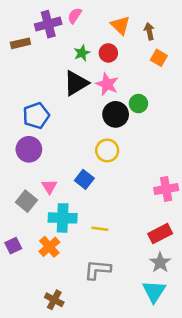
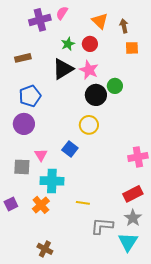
brown rectangle: (20, 43) -> (23, 58), moved
orange square: (159, 58) -> (132, 48), turned -32
gray square: (26, 201) -> (22, 167), turned -36
yellow line: (100, 229) -> (83, 203), moved
gray L-shape: (98, 270) -> (102, 226), moved

